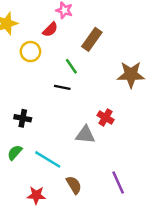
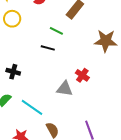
yellow circle: (30, 52) -> (12, 19), moved
green line: (71, 66) -> (56, 31), turned -32

